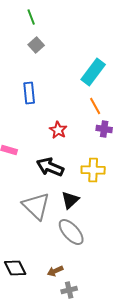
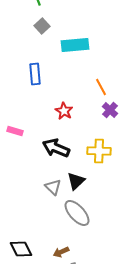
cyan rectangle: (93, 72) -> (75, 45), moved, turned 48
purple cross: (104, 129) -> (110, 110), turned 35
gray triangle: (36, 206) -> (53, 187), moved, size x0.6

